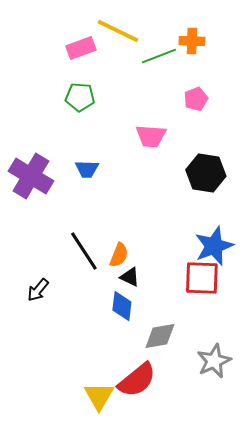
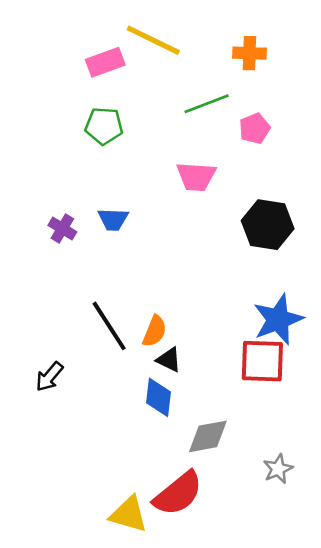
green line: (159, 56) -> (207, 104), moved
purple cross: (31, 176) -> (62, 229), moved, size x0.5
gray star: (214, 361) -> (278, 469), size x0.7
yellow triangle: (99, 396) -> (129, 514), turned -44

